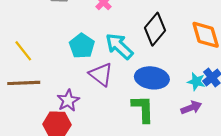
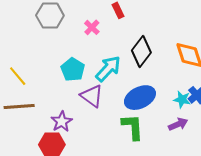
cyan arrow: (119, 46) -> (108, 69), turned 92
blue ellipse: (152, 78) -> (140, 98), turned -32

